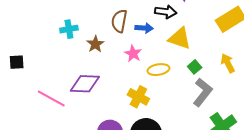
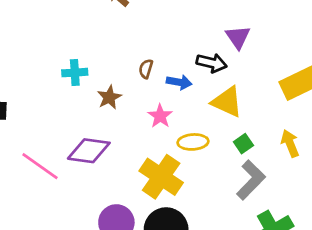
brown semicircle: (119, 21) -> (146, 69), size x0.6
yellow cross: (138, 97) -> (161, 177), size x1.4

